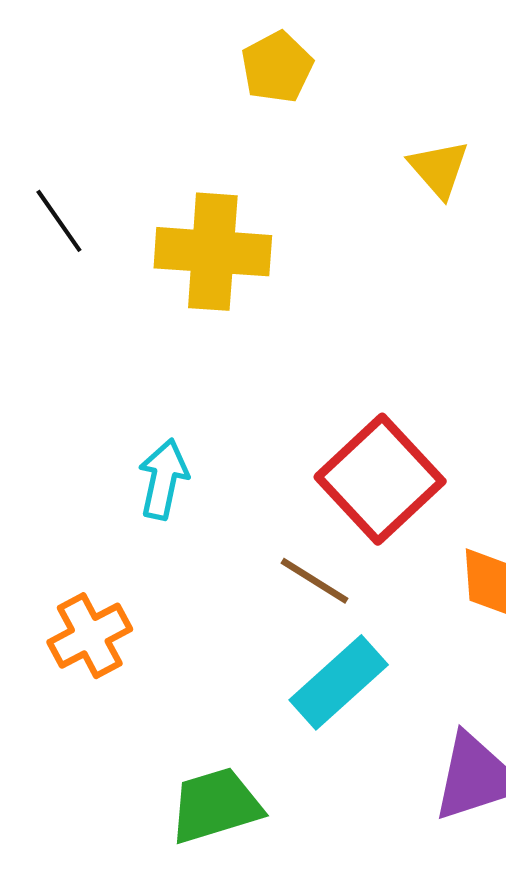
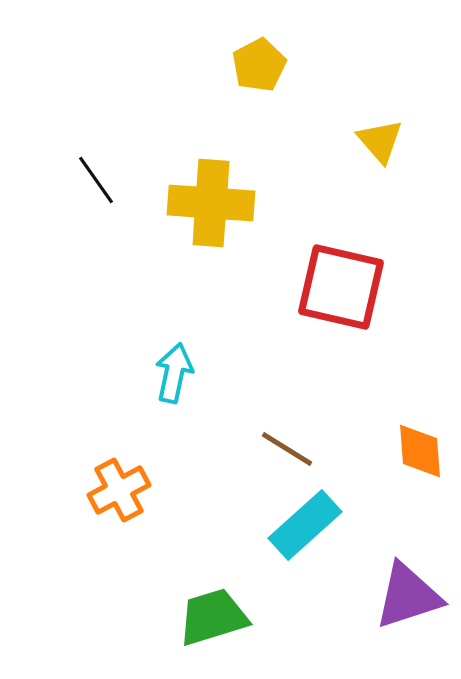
red square: (380, 479) -> (341, 287), moved, turned -34

